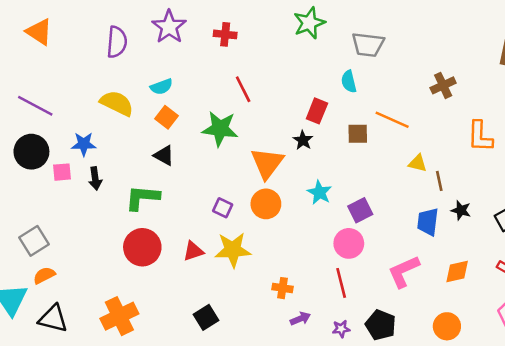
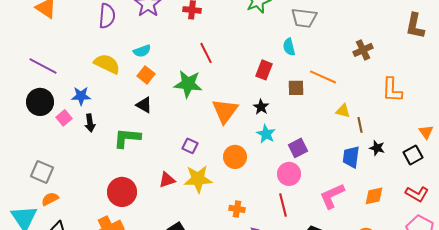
black star: (303, 140) -> (261, 107), moved
pink square: (62, 172) -> (64, 118), turned -35
orange circle: (266, 204) -> (235, 157), moved
gray square: (34, 241) -> (42, 172), turned -35
red circle: (142, 247) -> (122, 192), moved

